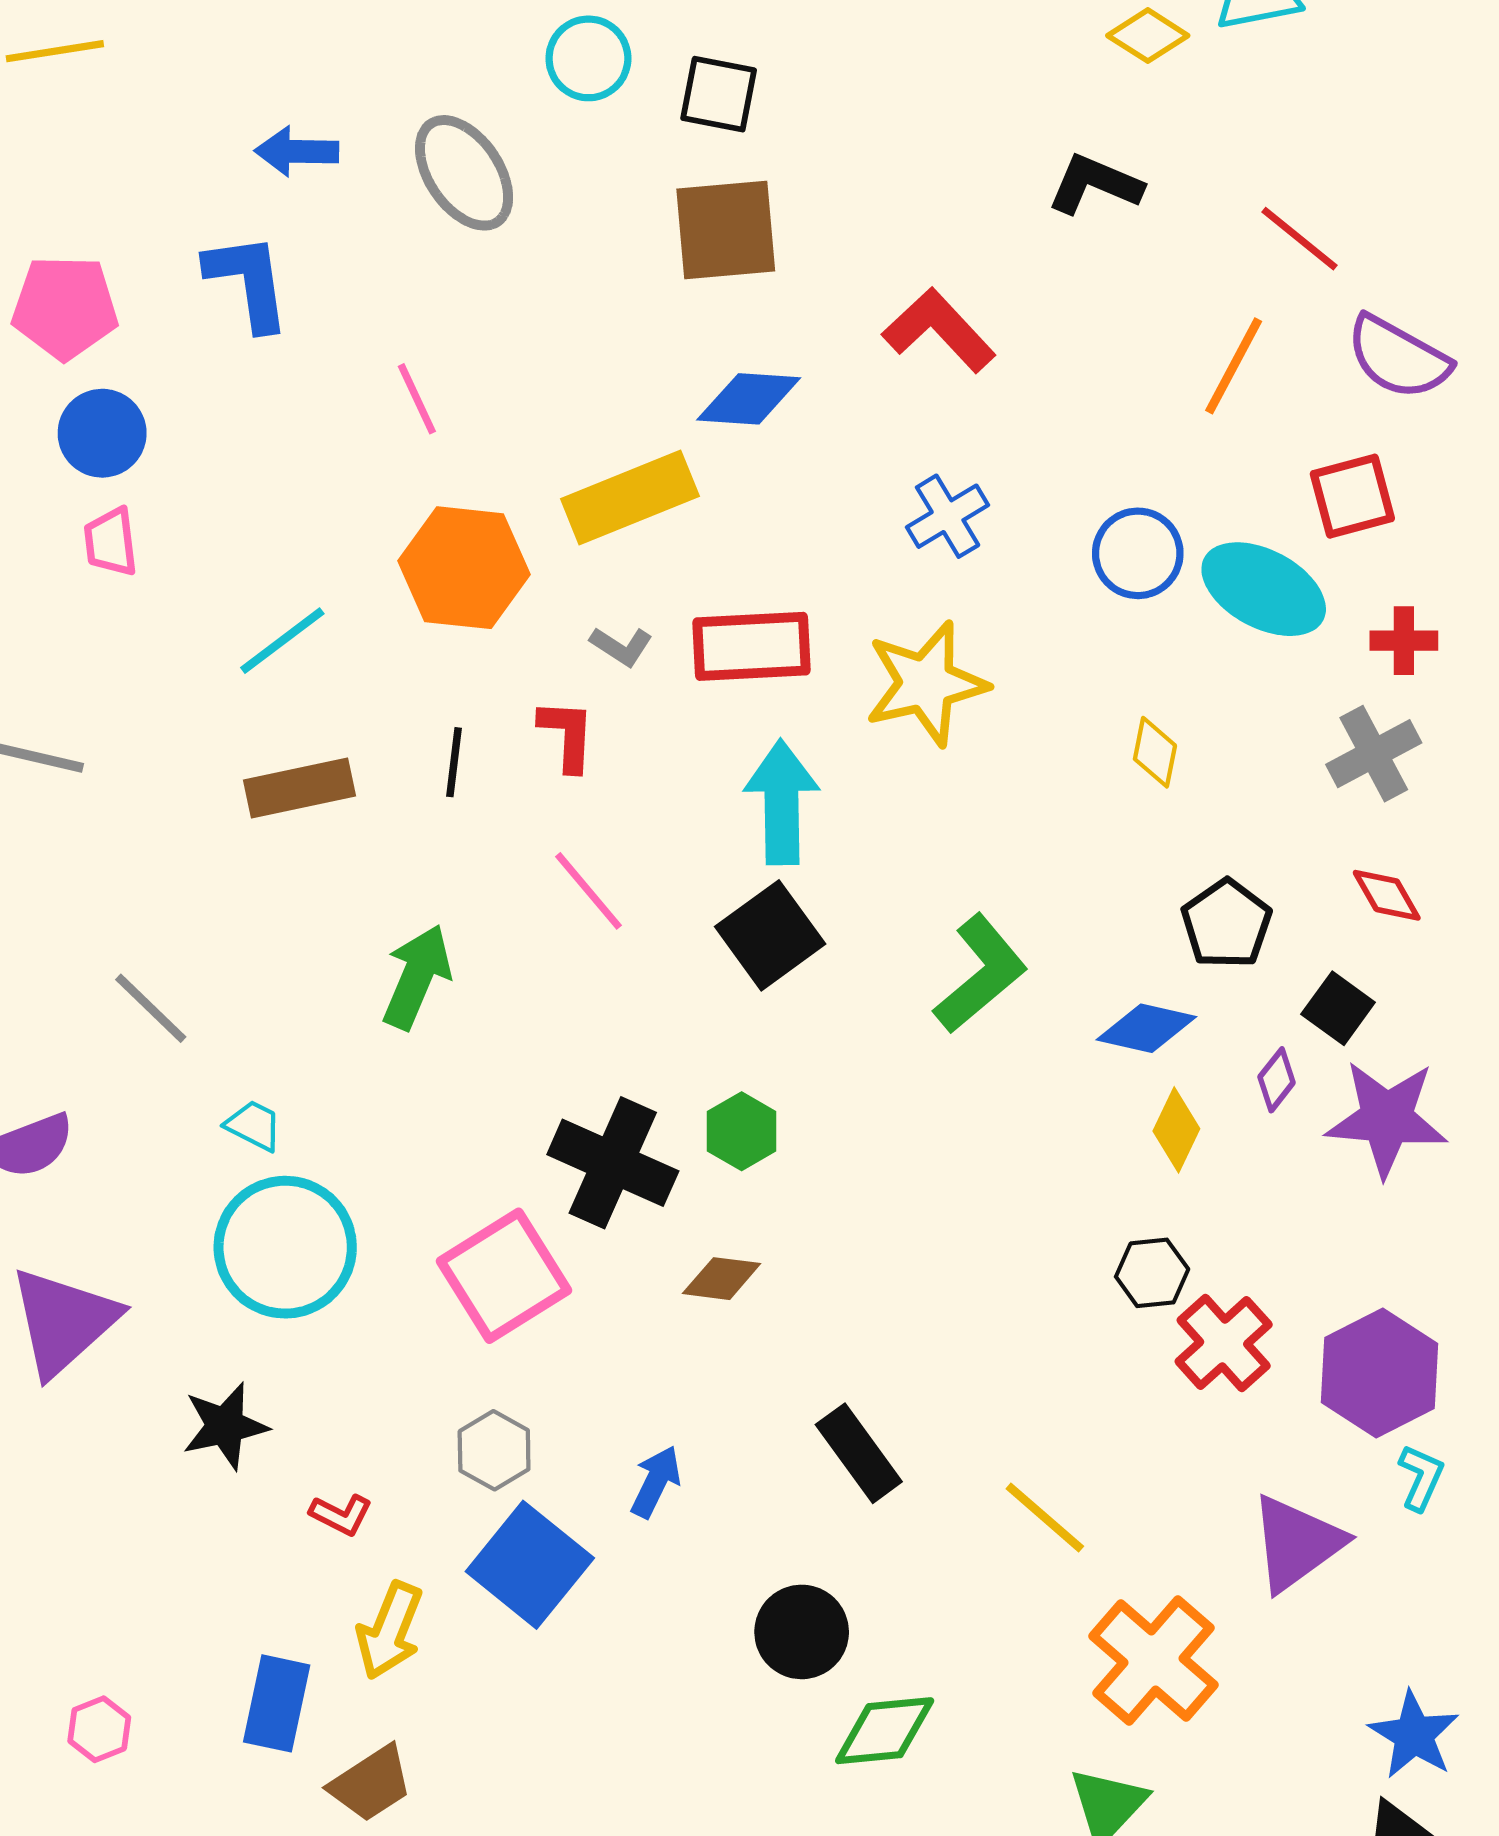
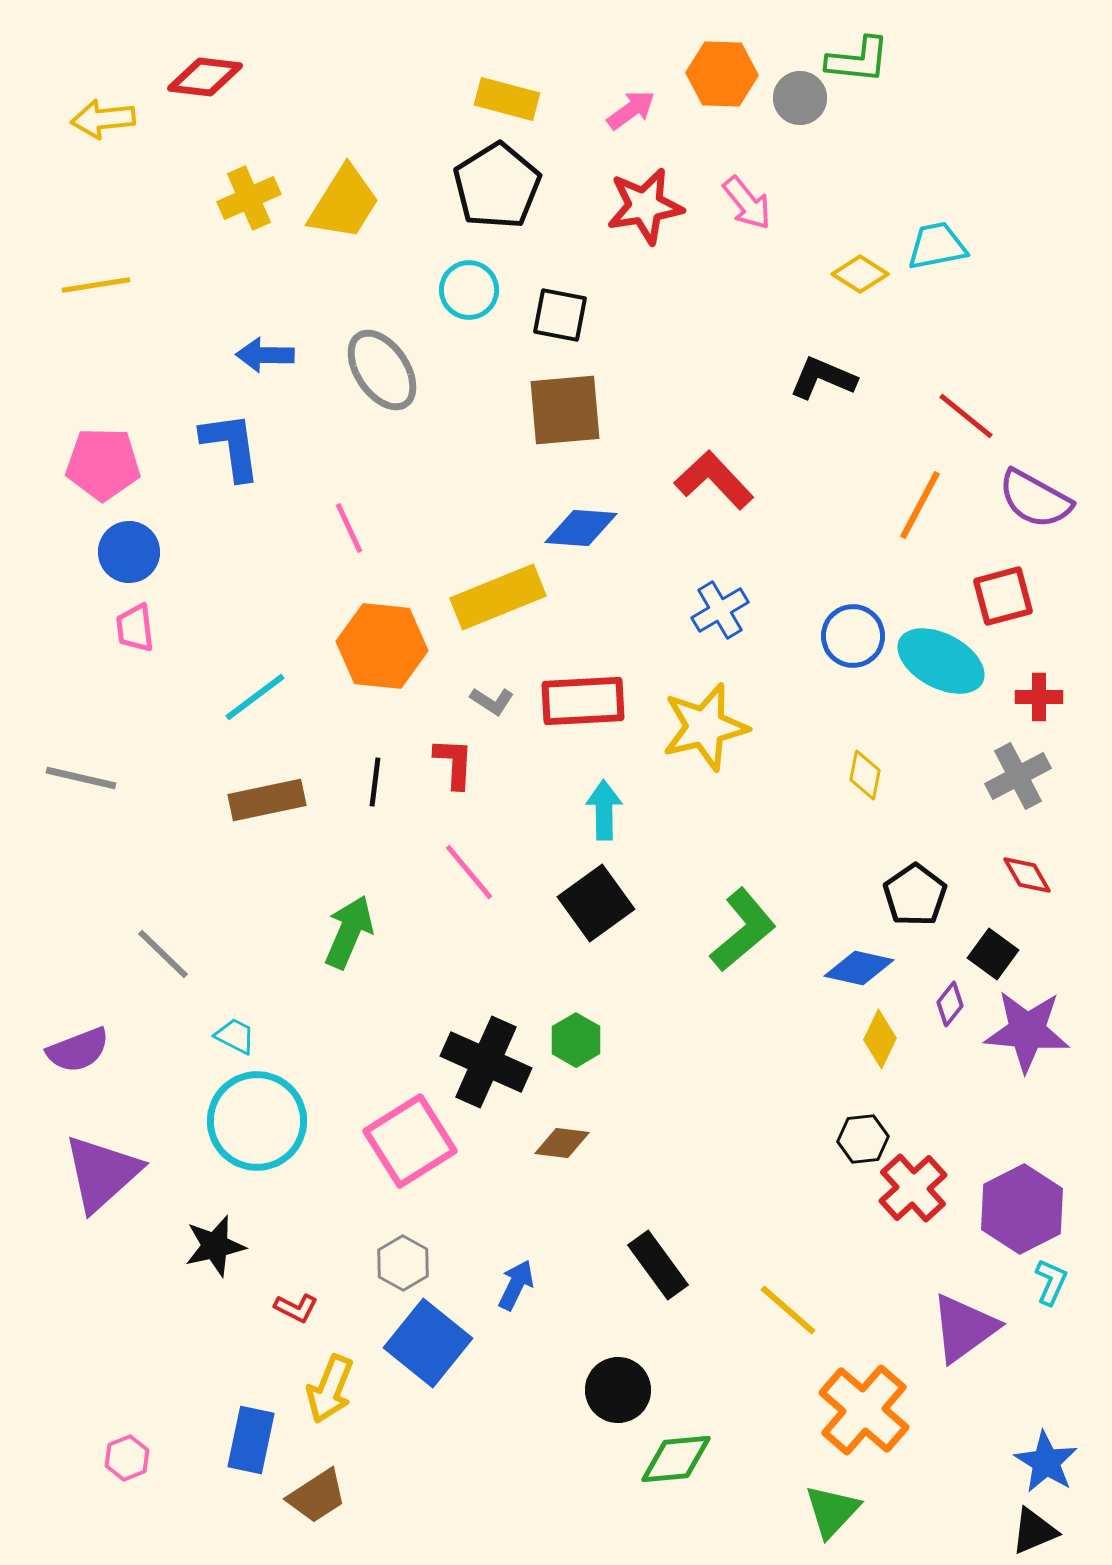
cyan arrow: (782, 802) -> (604, 810), size x0.7

